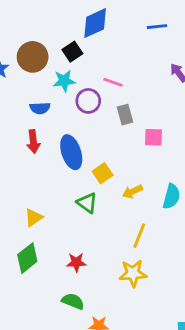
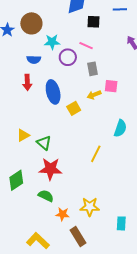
black square: (72, 52) -> (94, 22), moved, turned 32
yellow arrow: (132, 192) -> (94, 95), moved
green triangle: (87, 203) -> (44, 143), moved
green diamond: (27, 258) -> (16, 180), moved
red star: (76, 262) -> (50, 169), size x1.6
yellow star: (133, 273) -> (90, 207), moved

